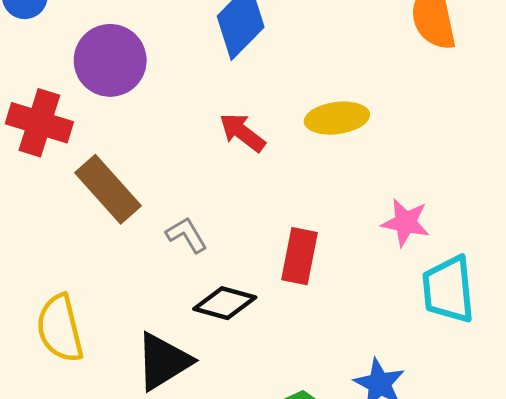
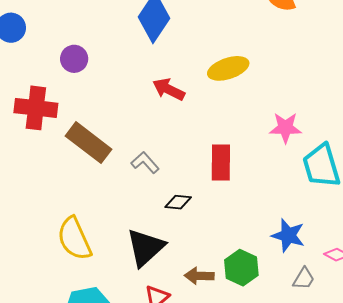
purple circle: (110, 60) -> (74, 59), size x0.6
black diamond: (225, 303) -> (178, 202), size x0.7

